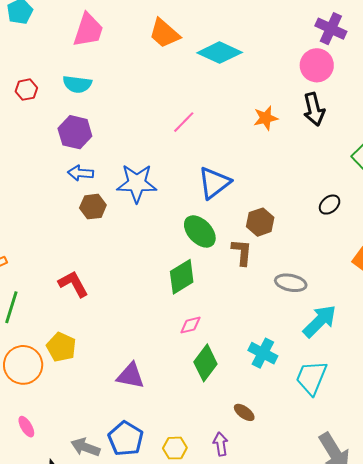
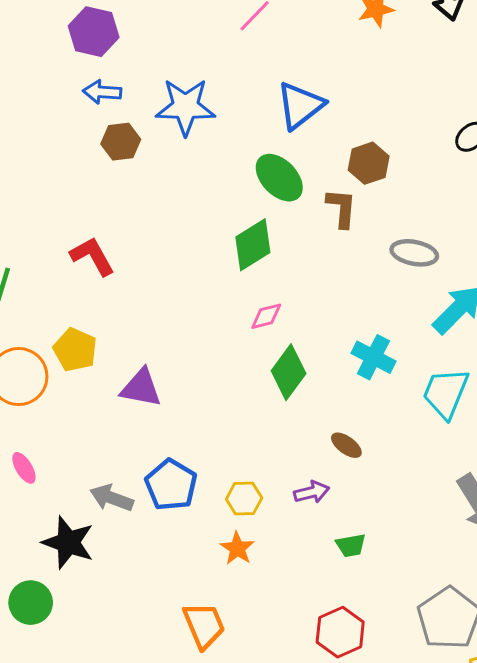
purple triangle: (131, 376) -> (141, 388), moved
purple arrow: (221, 444) -> (312, 492), turned 85

